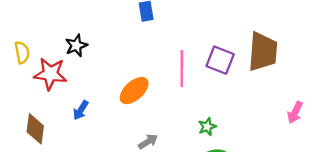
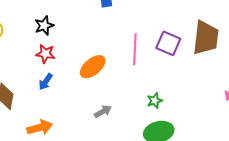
red star: (50, 74) -> (45, 54), moved, size x0.7

